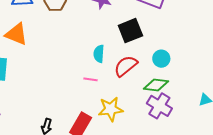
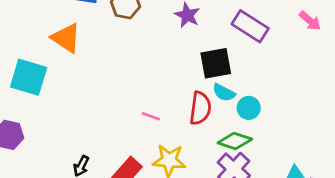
cyan semicircle: (99, 54) -> (224, 93), moved, turned -78
red semicircle: (126, 66) -> (200, 108), turned 125

